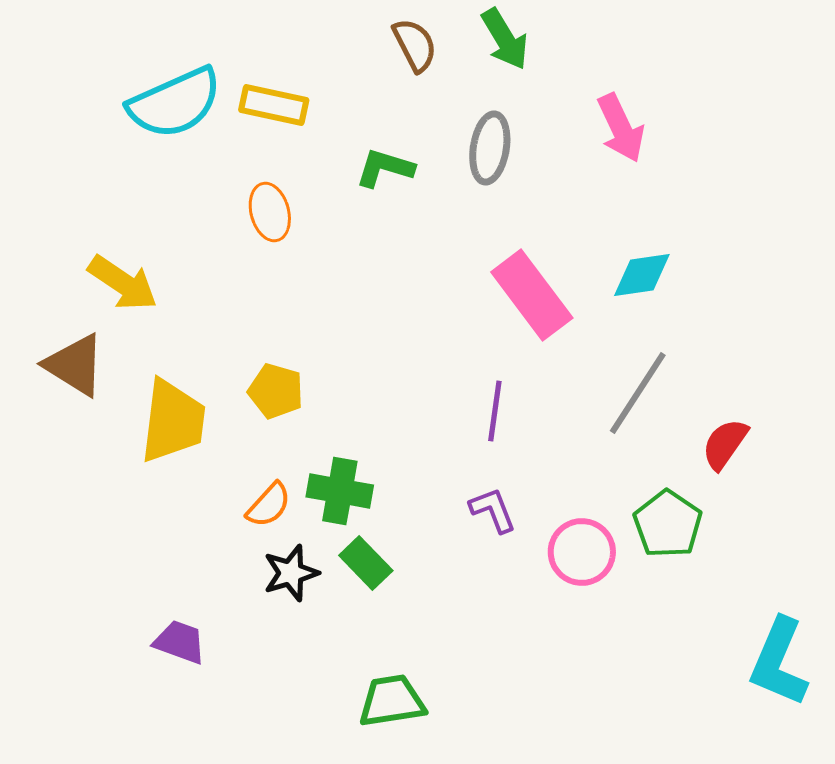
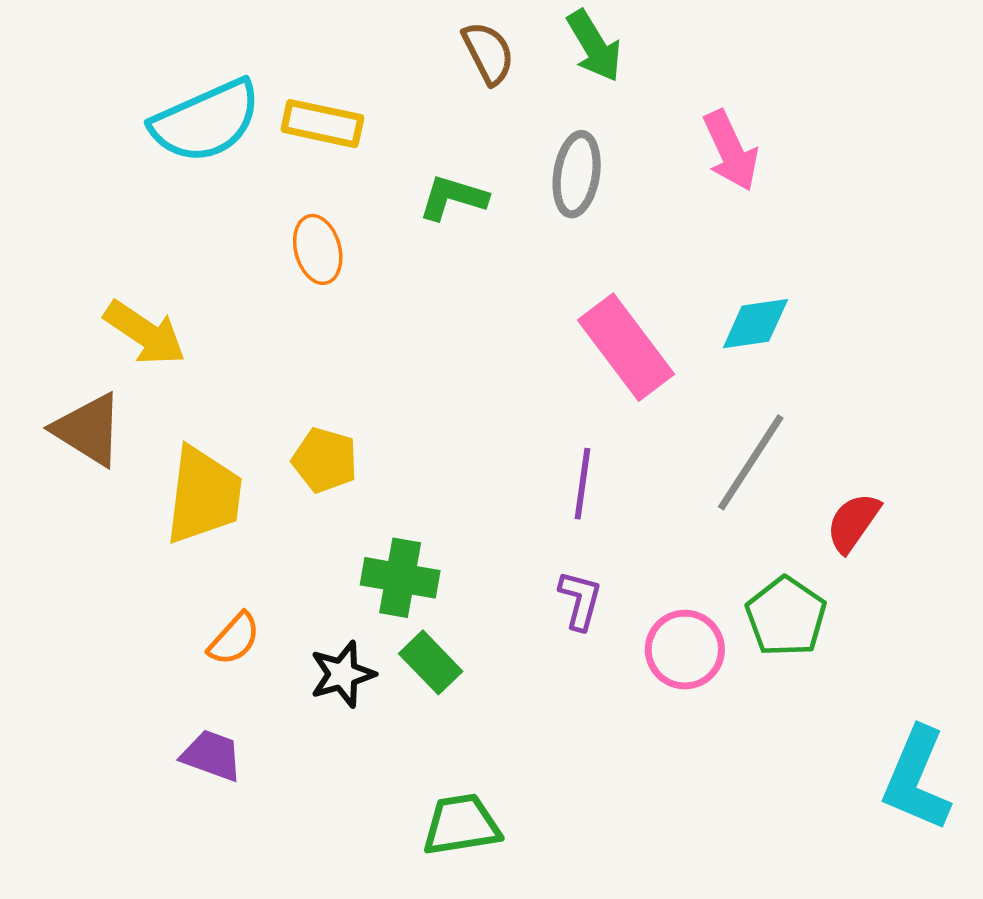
orange semicircle: (269, 505) -> (234, 639), moved
purple L-shape: (493, 510) -> (580, 600), turned 36

